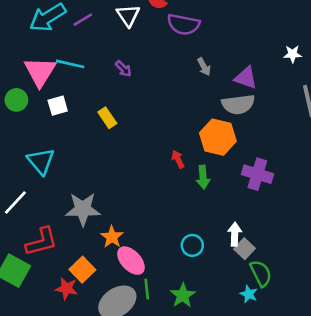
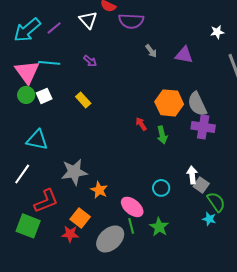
green circle: (16, 100) -> (26, 95), moved
gray semicircle: (238, 104) -> (197, 104), moved, turned 80
cyan triangle: (41, 161) -> (37, 140), turned -30
pink ellipse: (131, 261) -> (132, 207), moved

